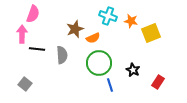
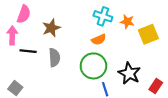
brown star: (75, 29) -> (51, 28), moved
orange semicircle: (93, 38) -> (99, 40), moved
black star: (133, 70) -> (129, 73), size x1.5

